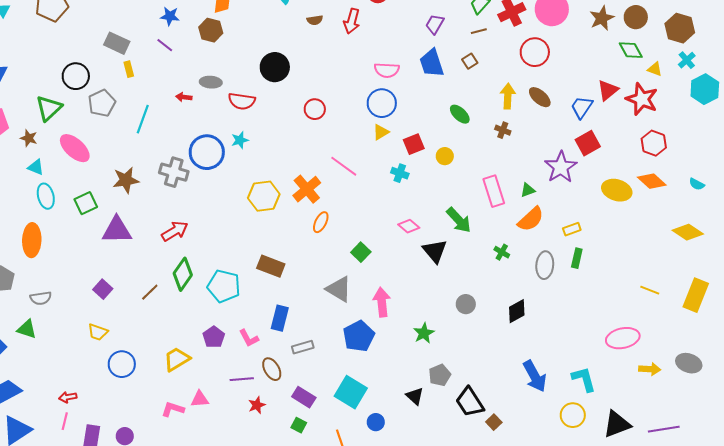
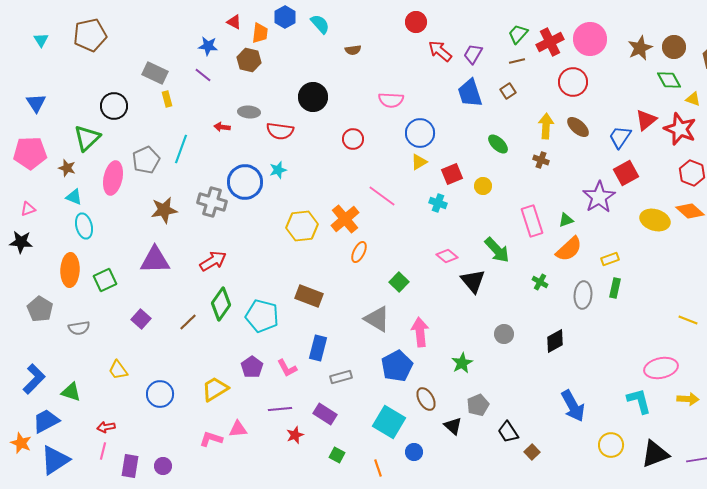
red arrow: (352, 21) -> (440, 51), moved, turned 115
pink semicircle: (387, 70) -> (391, 100), moved
gray pentagon: (102, 103) -> (146, 160), moved
pink ellipse: (75, 148) -> (113, 178), turned 60
green square: (86, 203) -> (105, 280), moved
green triangle: (27, 329) -> (71, 392), moved
yellow trapezoid: (98, 332) -> (118, 370), moved, turned 35
brown ellipse: (272, 369) -> (426, 399), moved
cyan L-shape: (584, 379) -> (639, 401), moved
purple rectangle: (304, 397) -> (325, 414), moved
black trapezoid: (470, 402) -> (508, 432), size x0.7

